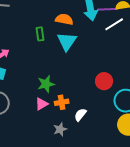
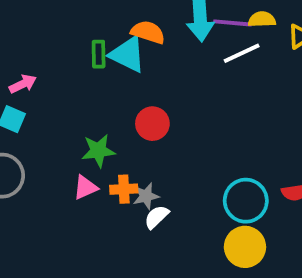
cyan triangle: (67, 41) -> (127, 54), moved, turned -45
red circle: (104, 81) -> (152, 124), moved
gray star: (60, 129) -> (146, 196), moved

